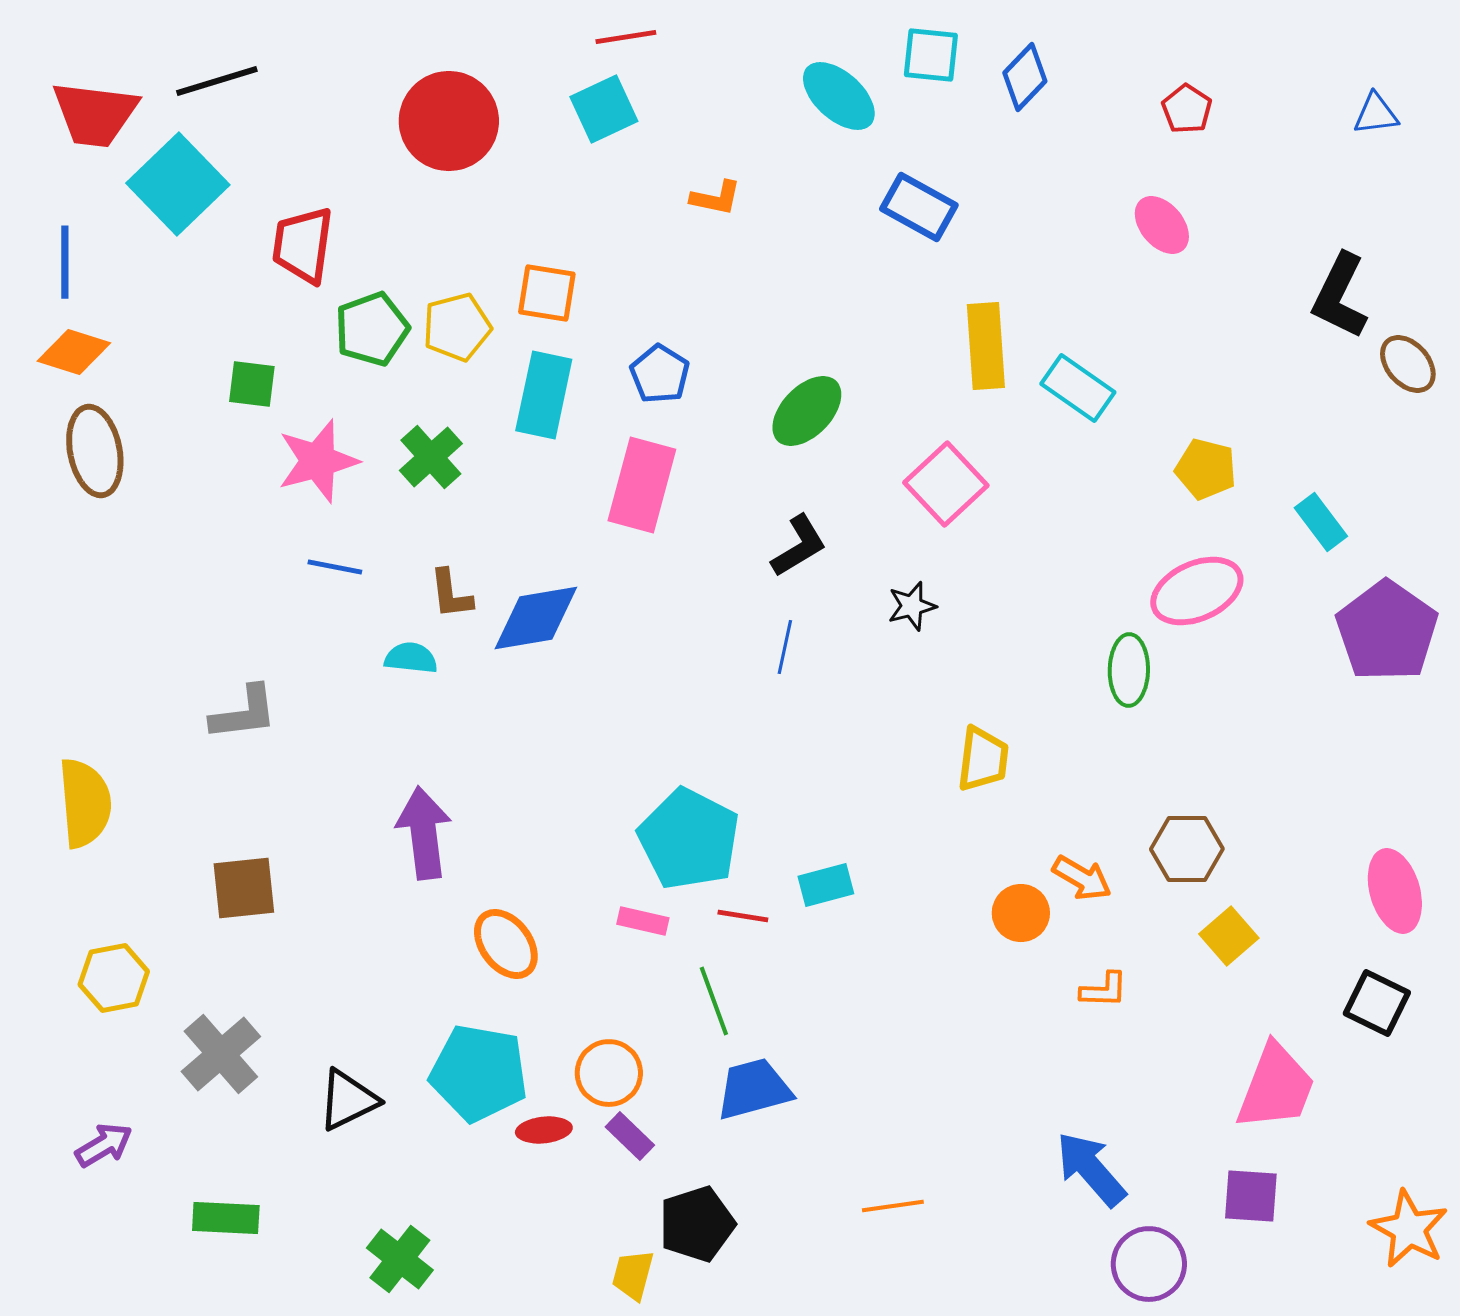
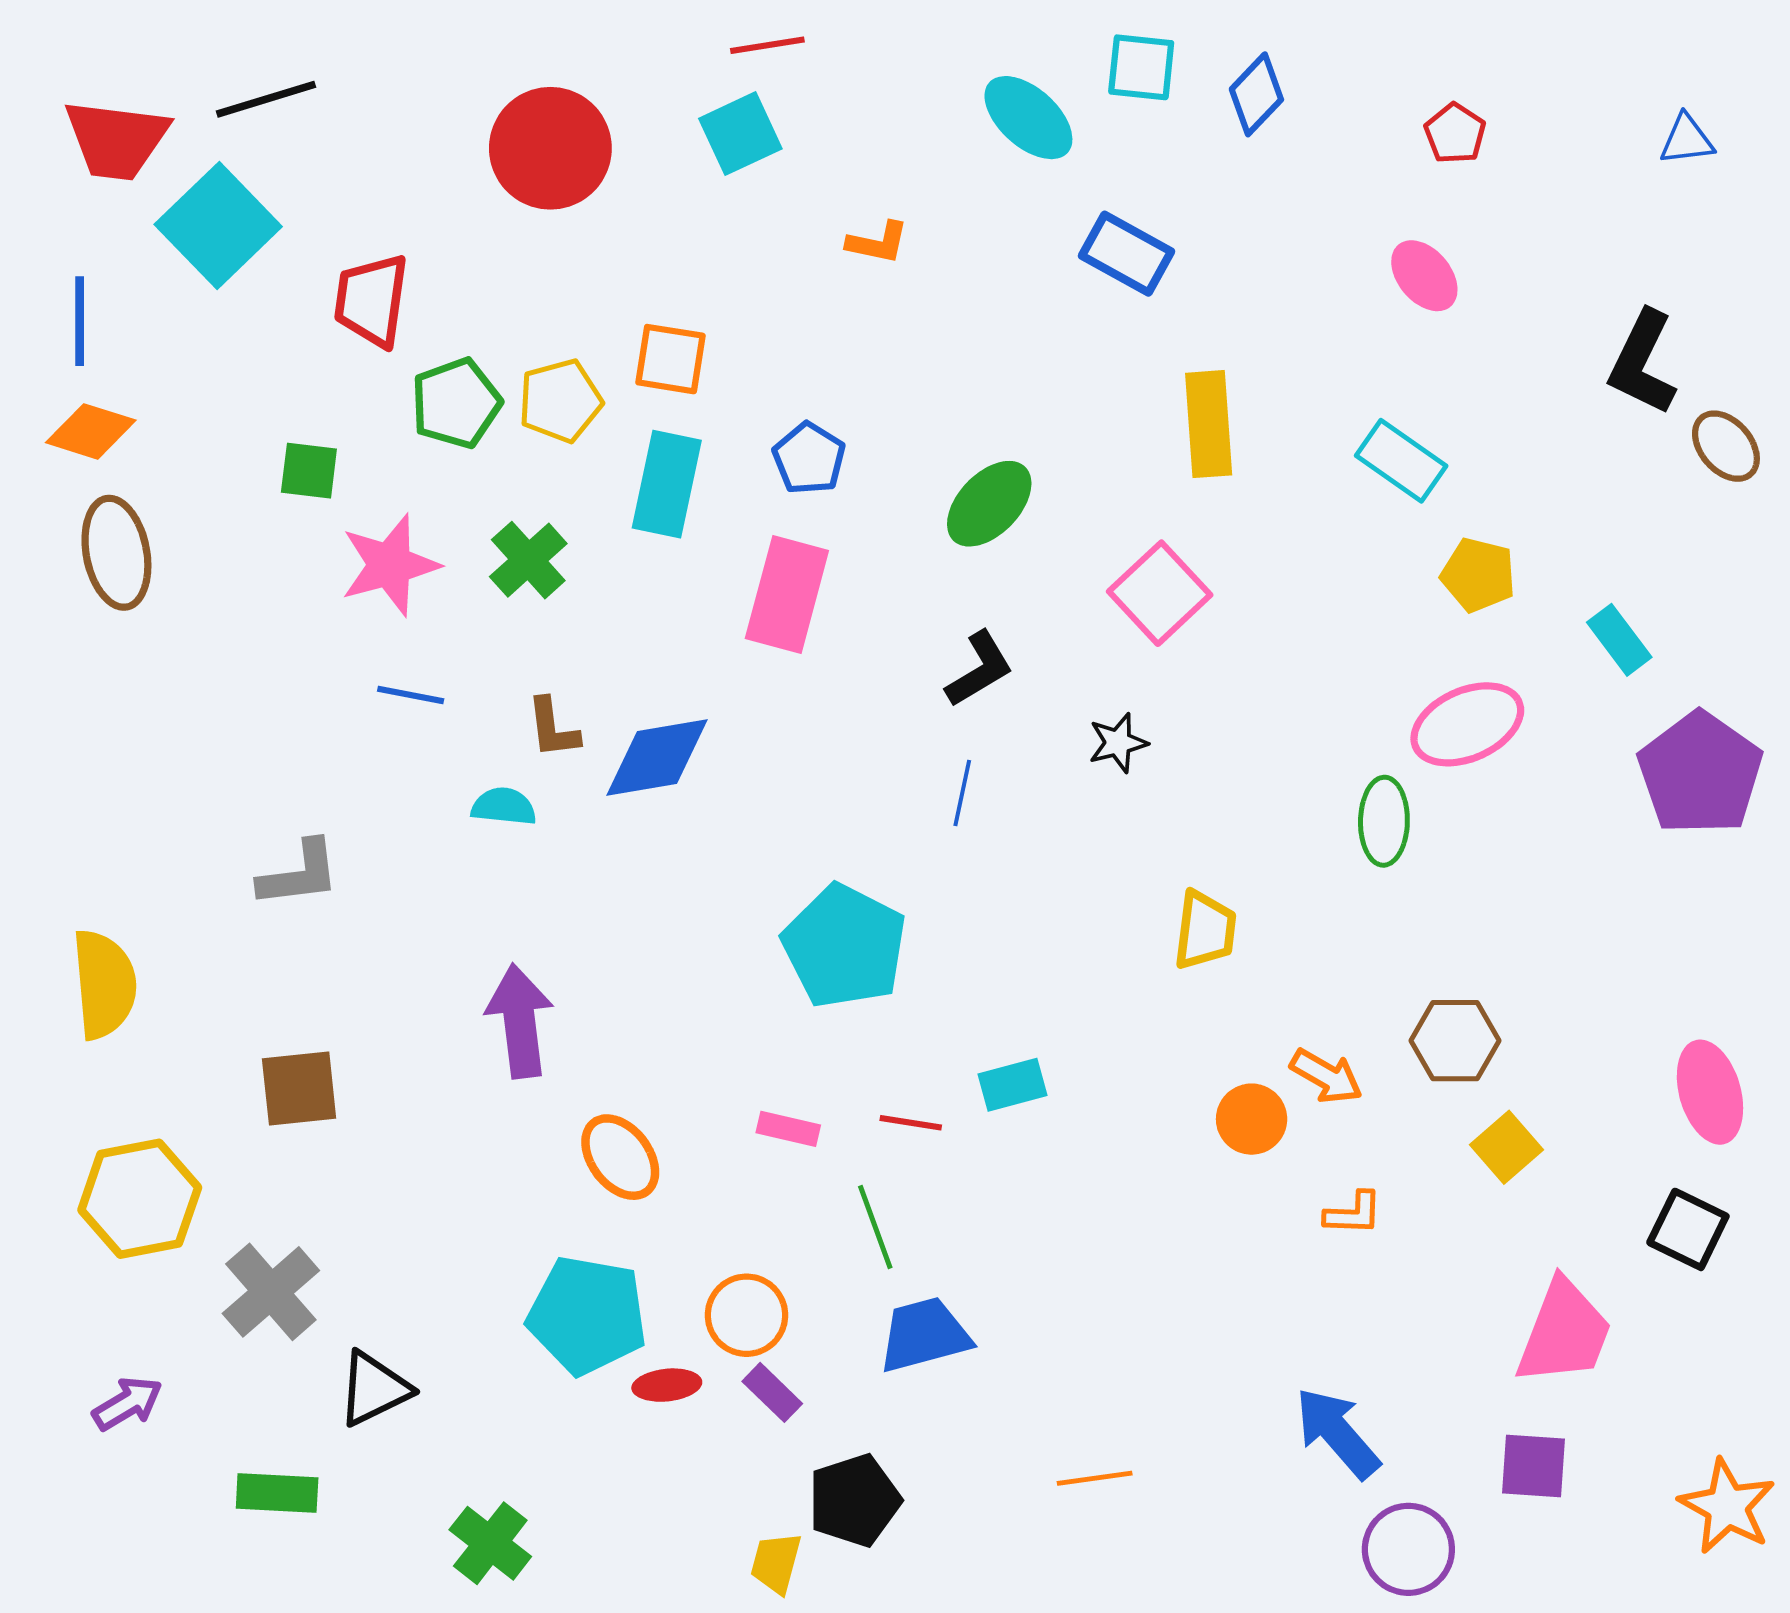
cyan rectangle: (1078, 388) -> (1401, 461), moved
cyan pentagon: (689, 839) -> (845, 946), moved
yellow hexagon: (114, 978) -> (140, 1199), size x1.4
black triangle: (348, 1100) -> (374, 1389), moved

